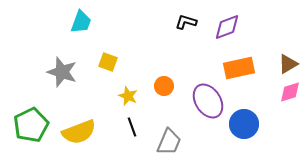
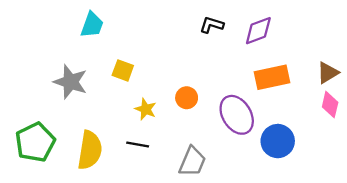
pink diamond: (290, 92) -> (330, 105), turned -60
black line: (132, 127) -> (138, 144), moved, turned -60
yellow semicircle: (79, 132) -> (90, 150), turned -60

